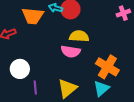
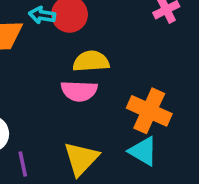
cyan triangle: (101, 88) -> (143, 151), turned -42

